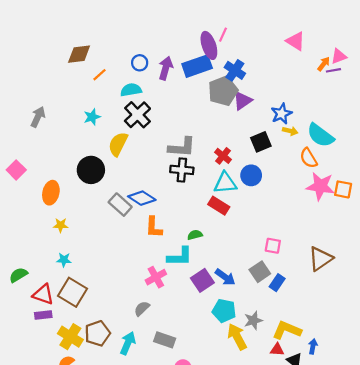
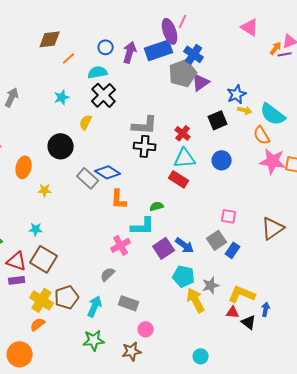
yellow semicircle: (118, 144) -> (86, 122), size x0.7
blue circle: (251, 175) -> (222, 160), moved
yellow star: (61, 225) -> (45, 190), moved

